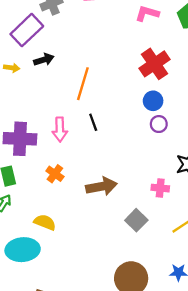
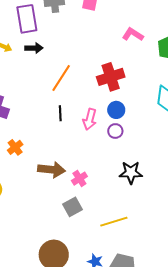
purple rectangle: (27, 30) -> (27, 19), turned -72
red cross: (154, 64) -> (111, 77), moved
pink arrow: (60, 129) -> (90, 119), moved
pink cross: (160, 188) -> (79, 179), moved, turned 35

